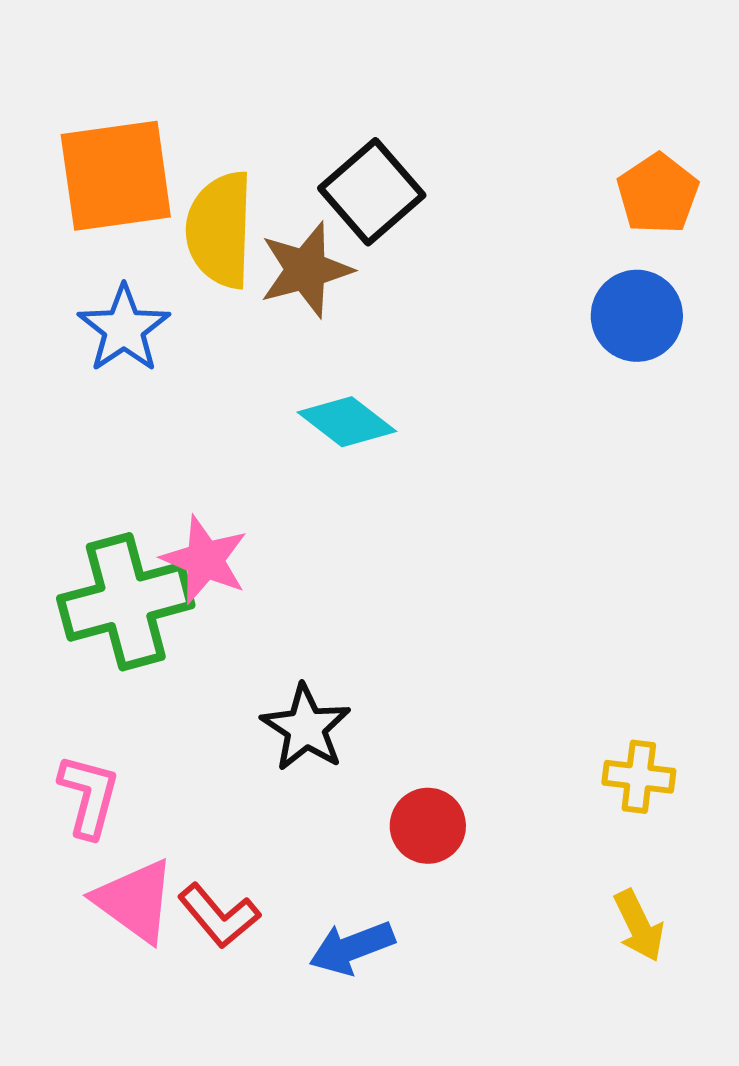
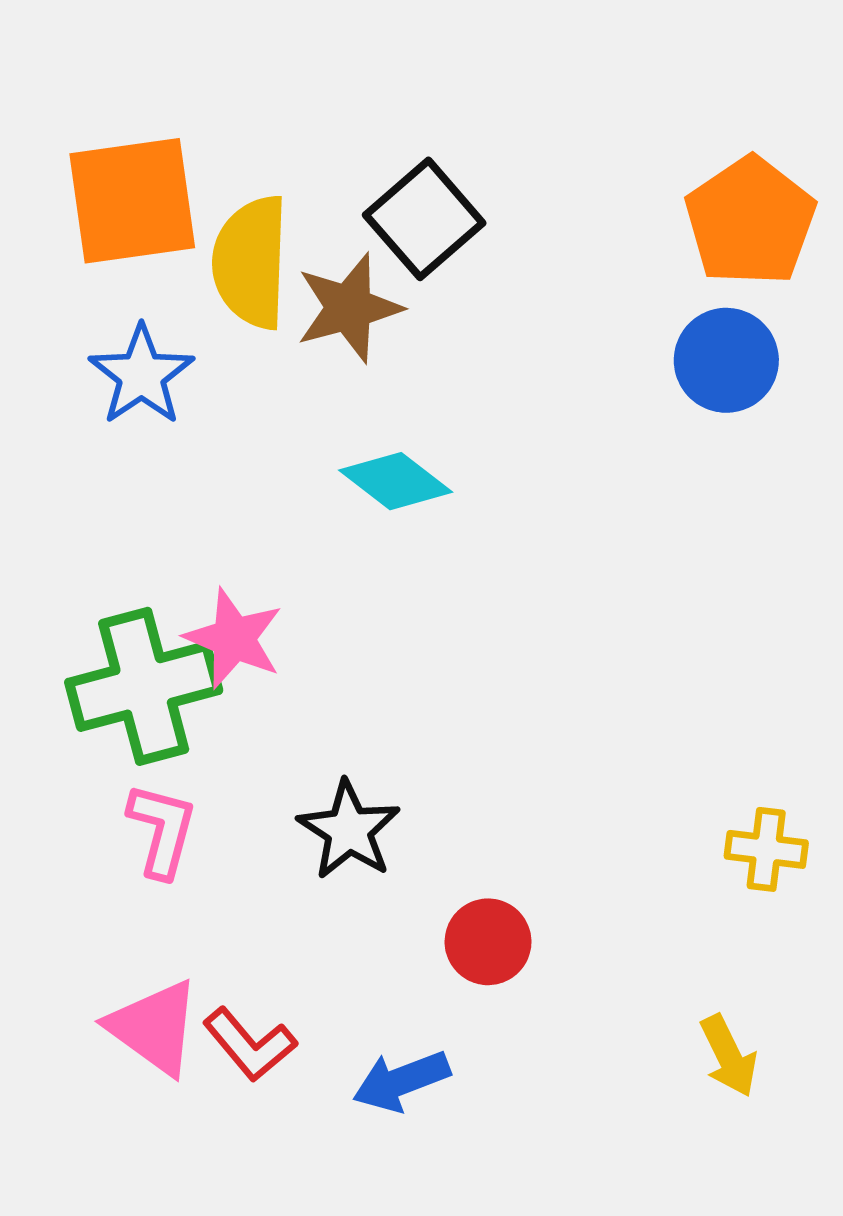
orange pentagon: (658, 194) -> (750, 221), size x1.4
yellow cross: (639, 777) -> (766, 849), moved
pink L-shape: (89, 796) -> (162, 830), moved

